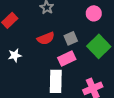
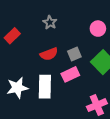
white star: (15, 55) -> (17, 88), moved, size x1.5
white rectangle: (56, 81) -> (45, 87), moved

